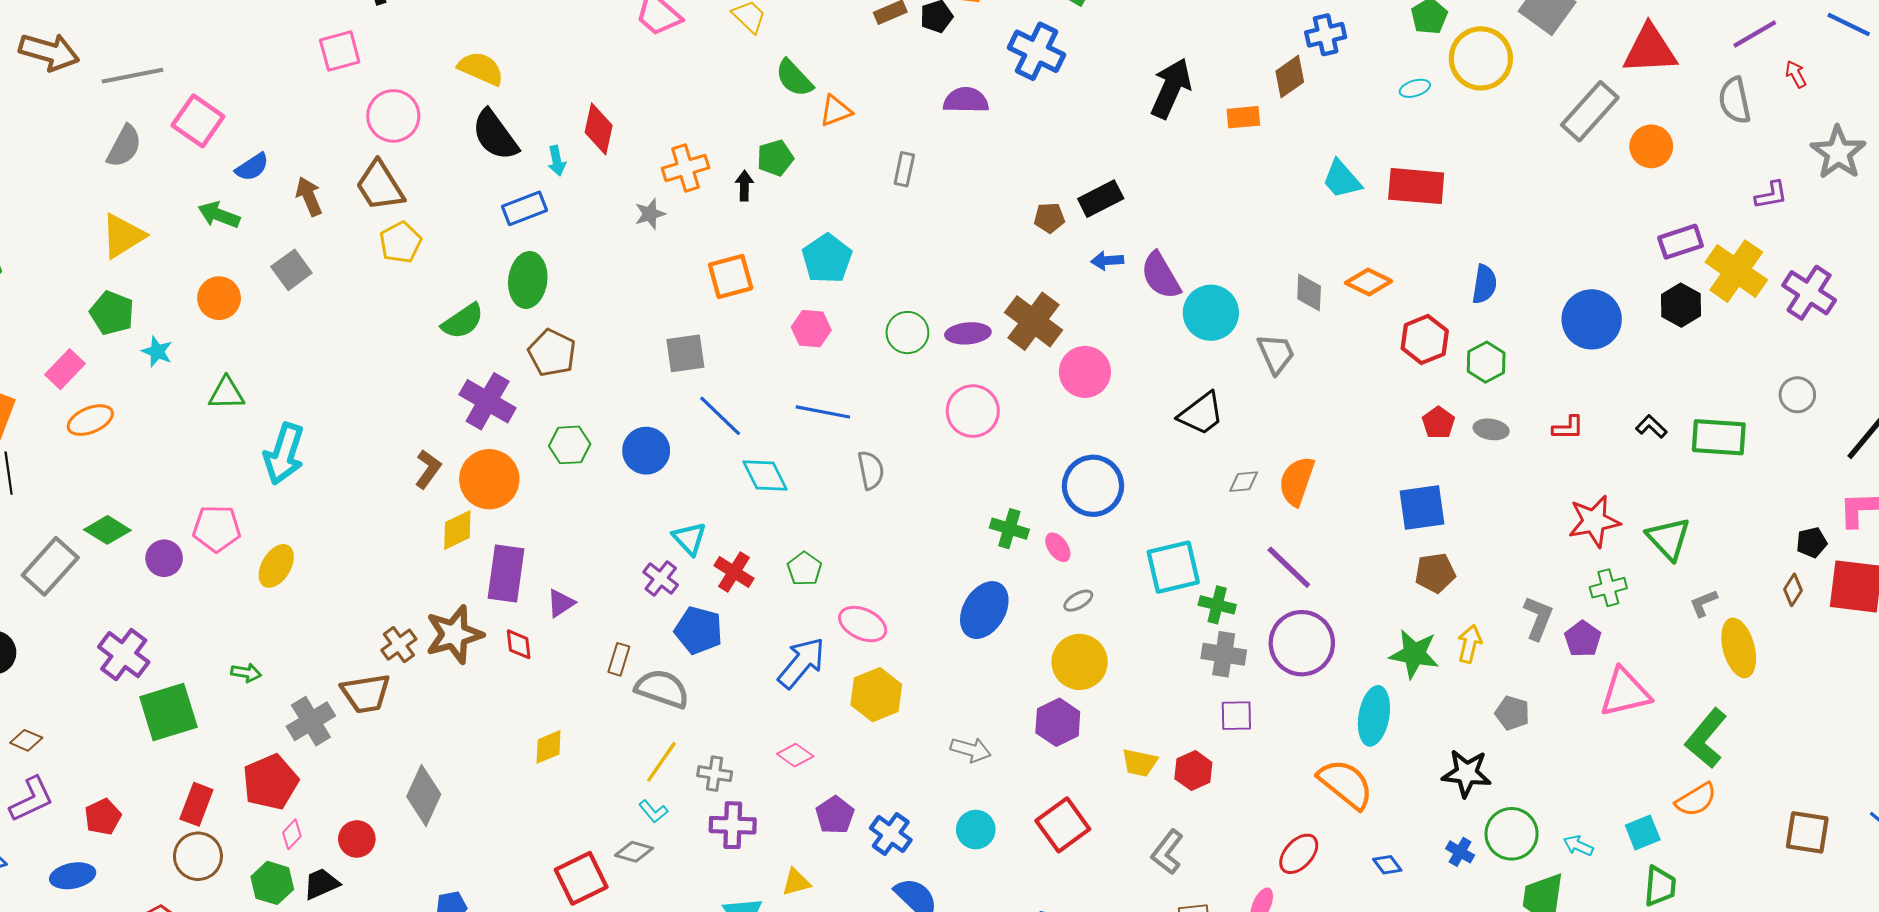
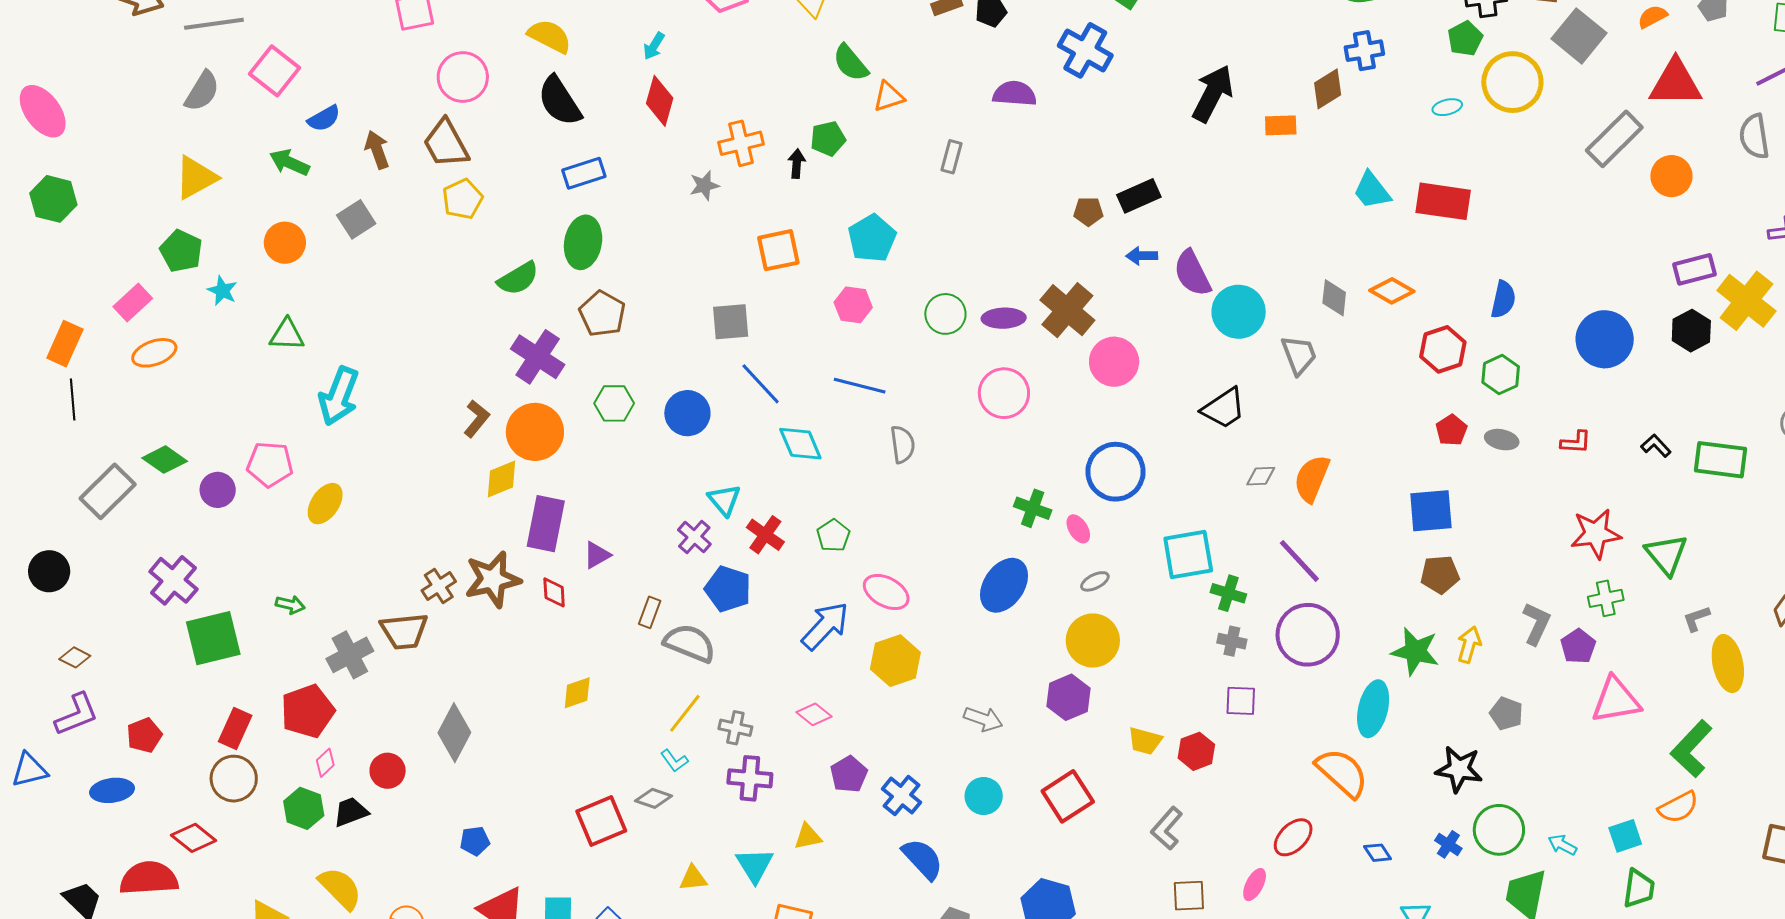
cyan arrow: (557, 161) -> (654, 46), moved, turned 40
gray cross: (1224, 654) -> (1232, 641), size x0.7

